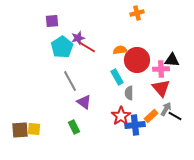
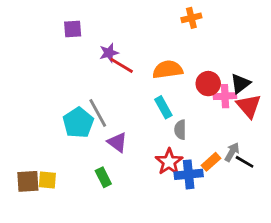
cyan pentagon: (62, 47) -> (78, 123), moved
orange semicircle: (120, 50) -> (168, 70), size x1.5
red circle: (137, 60) -> (208, 84), moved, size x0.7
black triangle: (172, 60) -> (240, 84), turned -42
red triangle: (161, 88) -> (249, 106), moved

